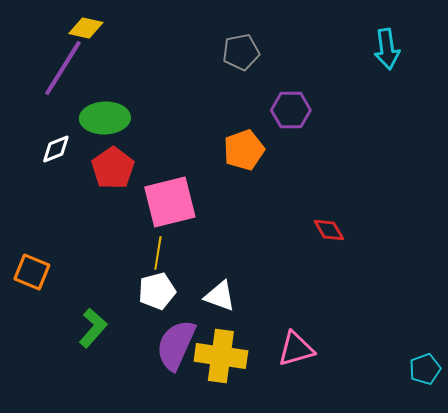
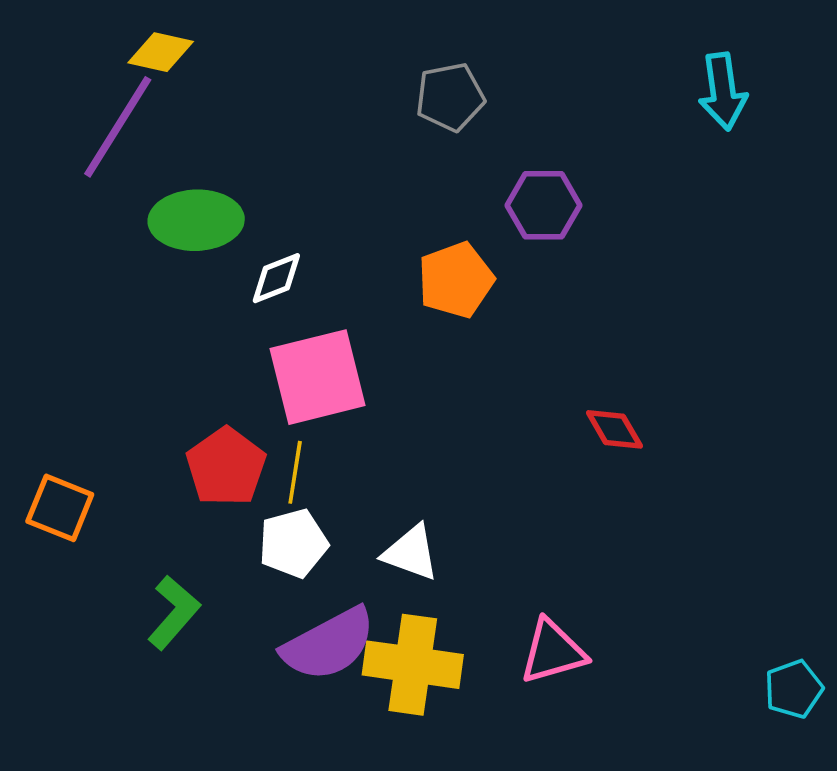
white diamond: (56, 149) -> (276, 278), moved
red pentagon: (113, 168) -> (226, 467), moved
purple semicircle: (176, 345) -> (329, 644), turned -142

